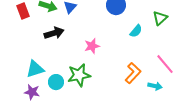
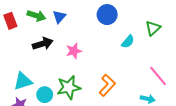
pink star: (92, 46) -> (74, 51), moved
orange L-shape: (133, 73) -> (107, 85), moved

